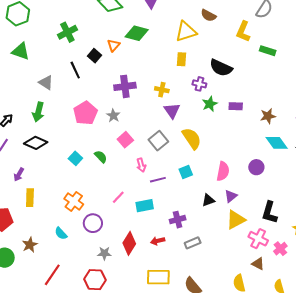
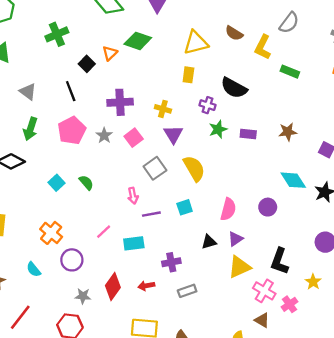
brown semicircle: (208, 15) -> (234, 33), moved
black line: (75, 70) -> (71, 91), moved
green arrow: (38, 112) -> (30, 129), moved
brown star: (268, 116) -> (288, 132), moved
pink square: (125, 140) -> (134, 138), moved

